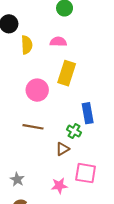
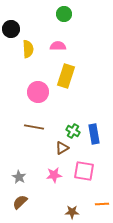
blue rectangle: (88, 113) -> (94, 134), moved
pink star: (59, 186) -> (54, 175), moved

